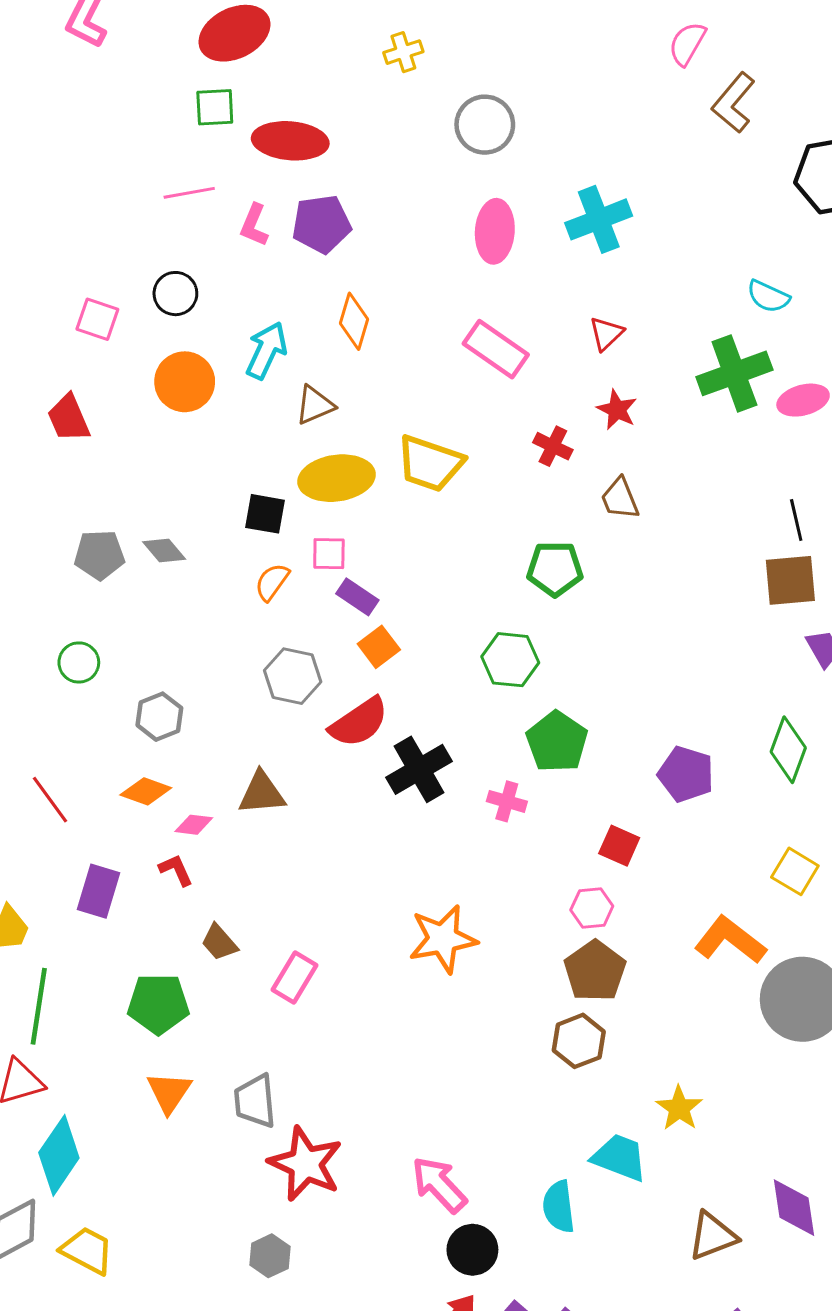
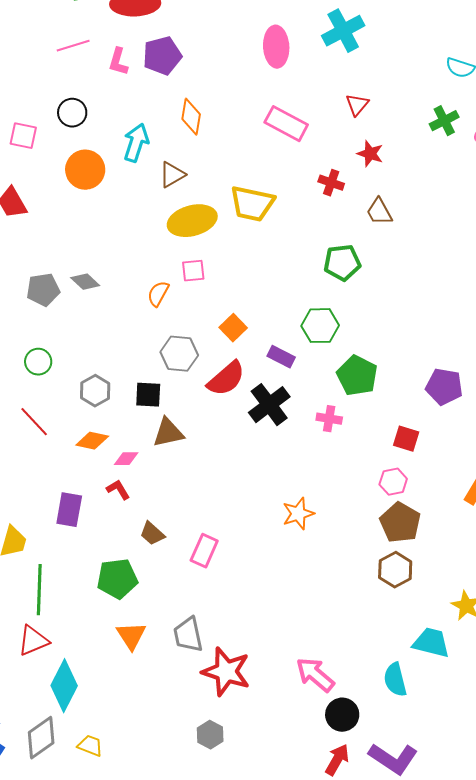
green cross: (734, 373) -> (444, 121), size x0.6
black square: (265, 514) -> (148, 395), moved
purple rectangle: (357, 597) -> (281, 357), moved
red line: (50, 800) -> (34, 422), moved
orange star: (443, 939) -> (298, 514), size x0.7
yellow trapezoid: (87, 1251) -> (90, 746), size x0.7

